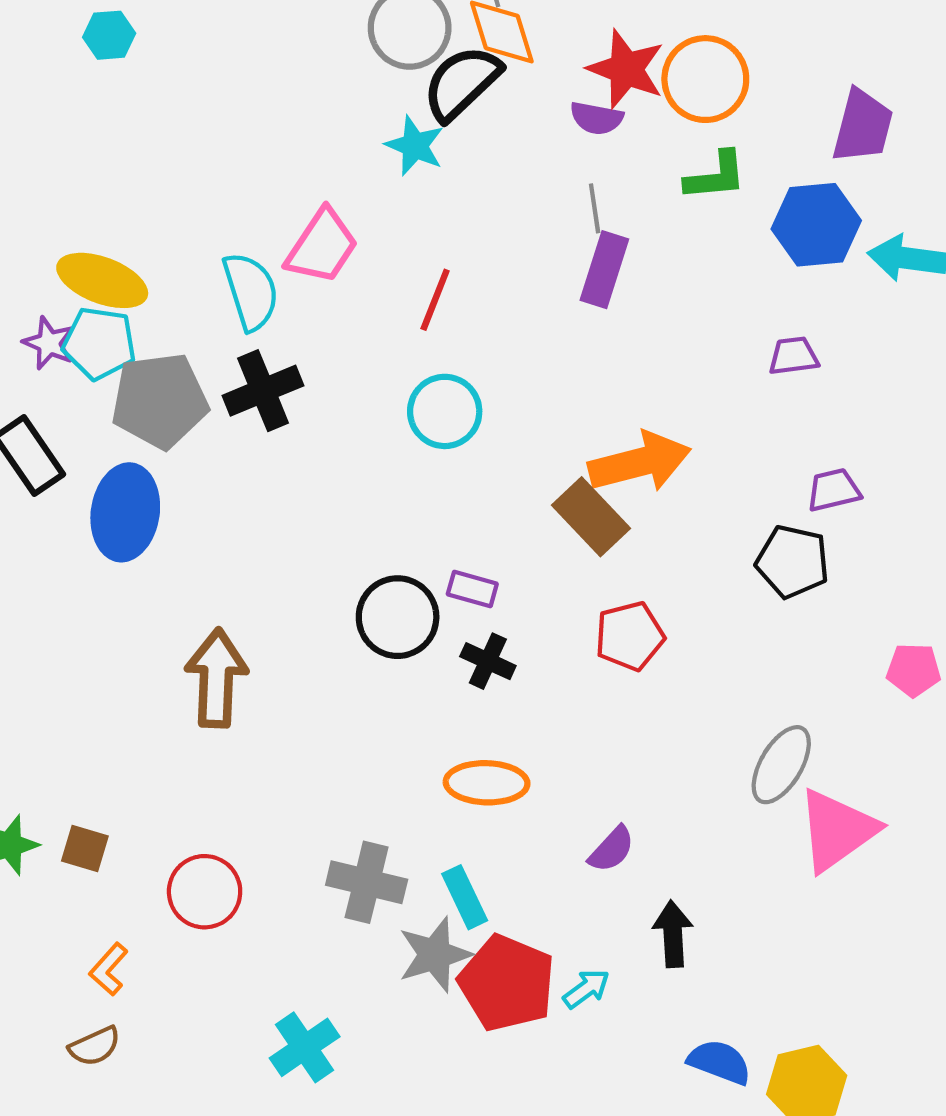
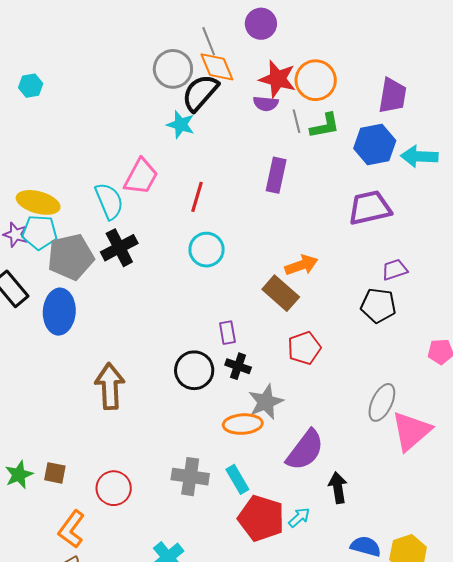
gray line: (595, 208) -> (297, 121), moved
purple trapezoid: (794, 356) -> (370, 208), size x1.8
orange arrow: (640, 462) -> (301, 265), size x0.7
purple rectangle: (472, 589) -> (227, 333), turned 70
black circle: (398, 617) -> (194, 370), moved
purple semicircle: (612, 849) -> (305, 450), size x1.8
gray star: (435, 955) -> (266, 402), moved
orange L-shape: (109, 969) -> (72, 529), size x1.5

